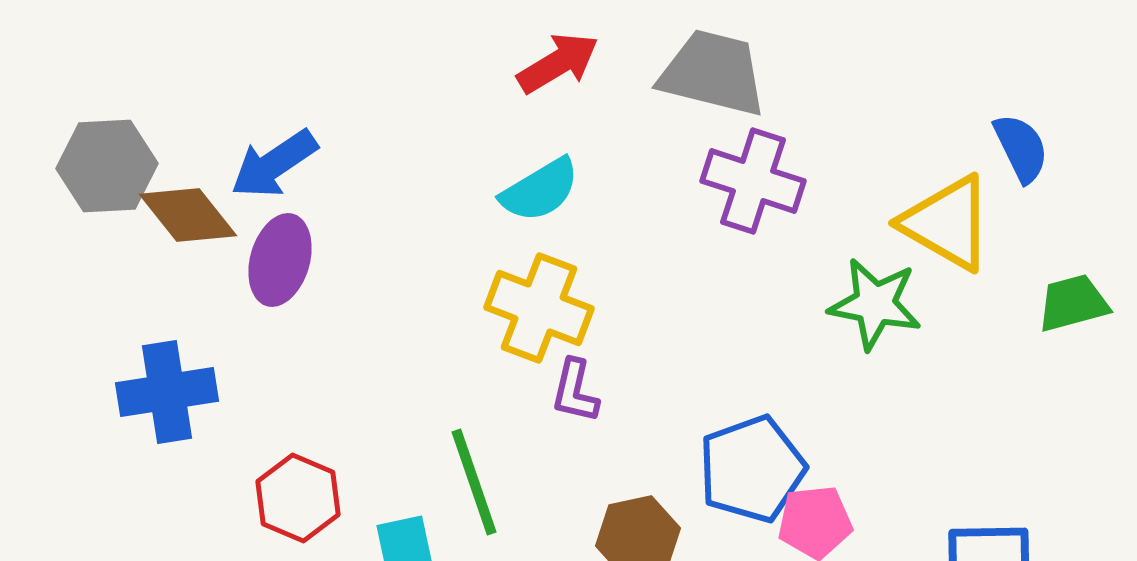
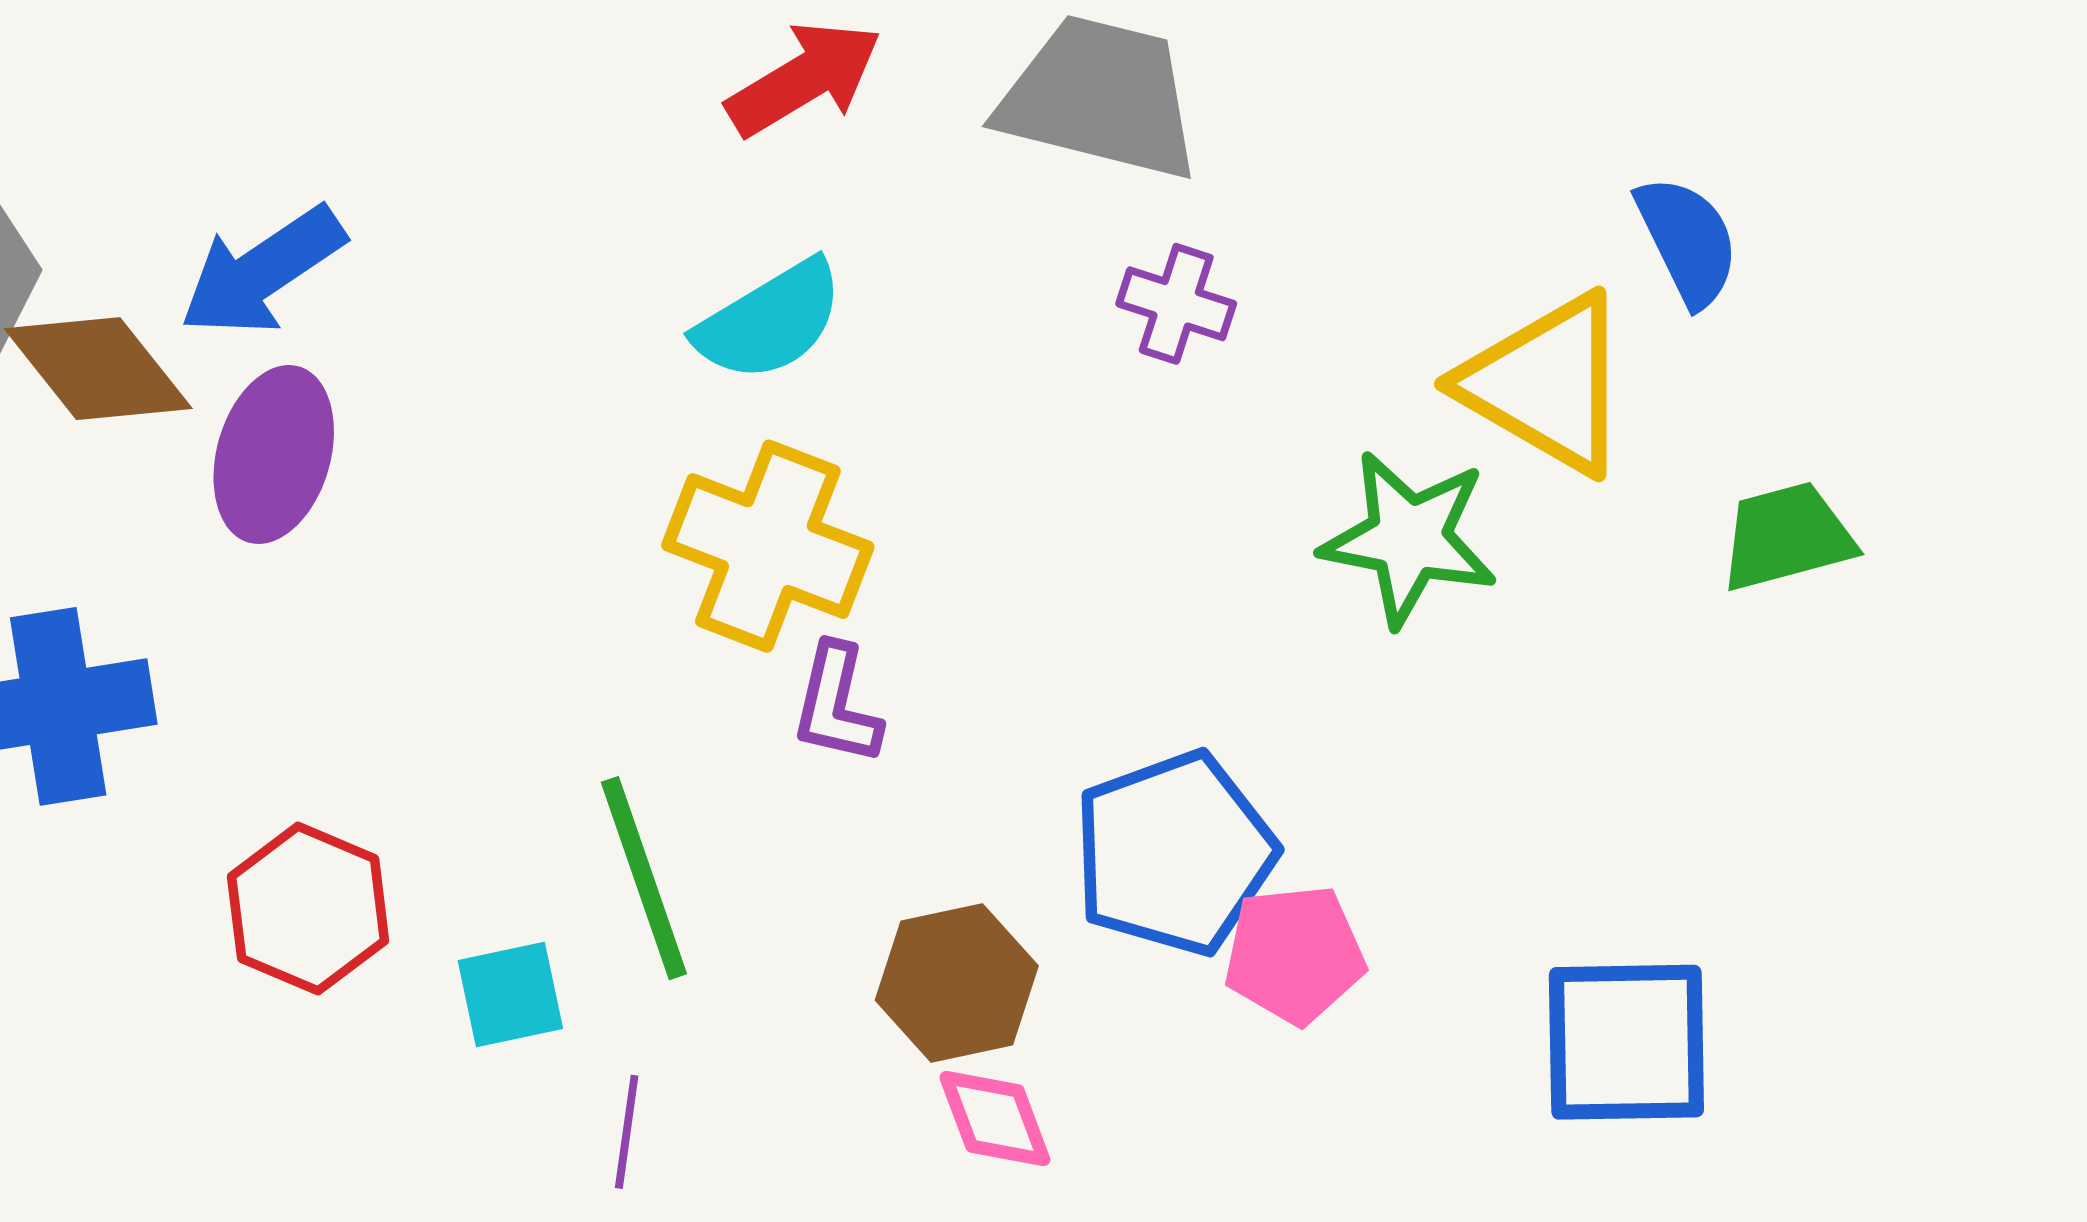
purple cross: (753, 181) -> (1176, 304), size x0.6

